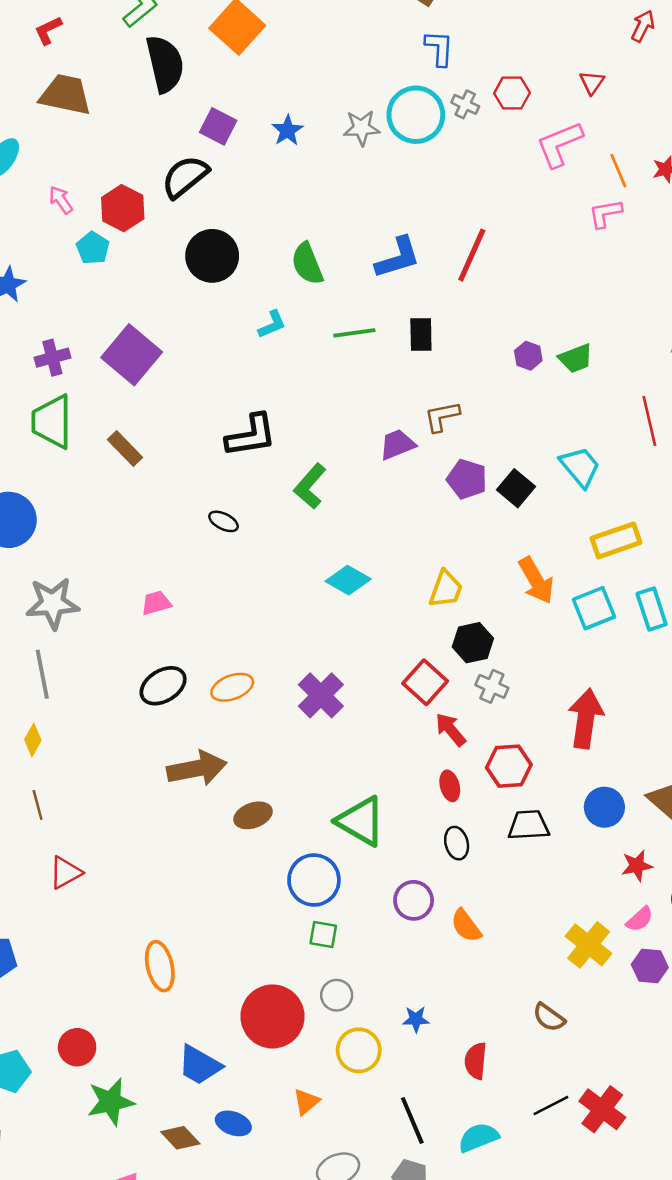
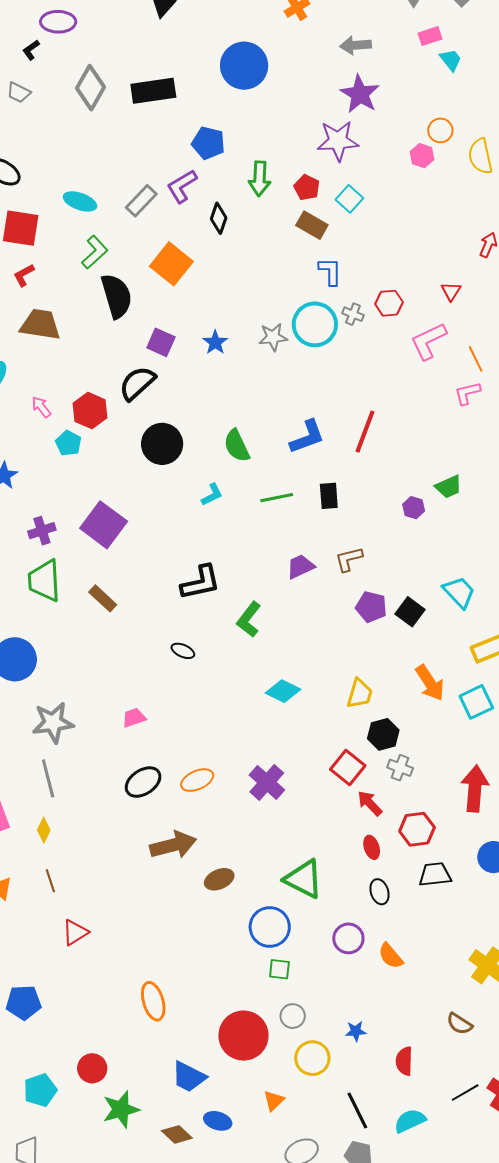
green trapezoid: (576, 358) -> (449, 487), moved
purple trapezoid: (397, 444) -> (300, 566), moved

